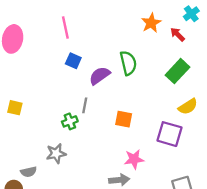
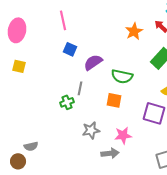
orange star: (151, 23) -> (134, 31), moved
green semicircle: (128, 63) -> (122, 76), moved, turned 115
yellow square: (15, 108) -> (19, 66), moved
gray star: (56, 154) -> (91, 130), moved

